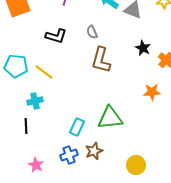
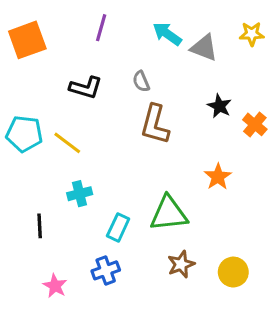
orange star: (152, 92) -> (218, 177), moved, turned -30
cyan cross: (35, 101) -> (80, 194), moved
brown star: (94, 151) -> (181, 264), moved
yellow circle: (136, 165) -> (233, 272), moved

